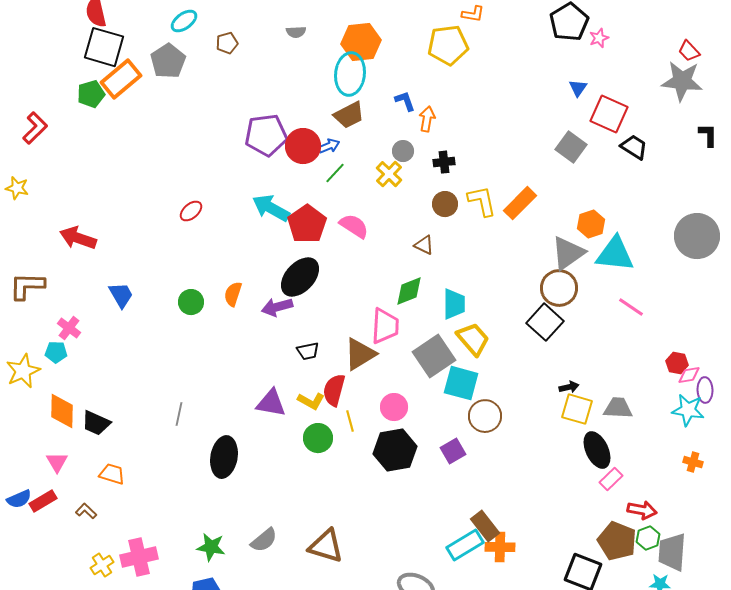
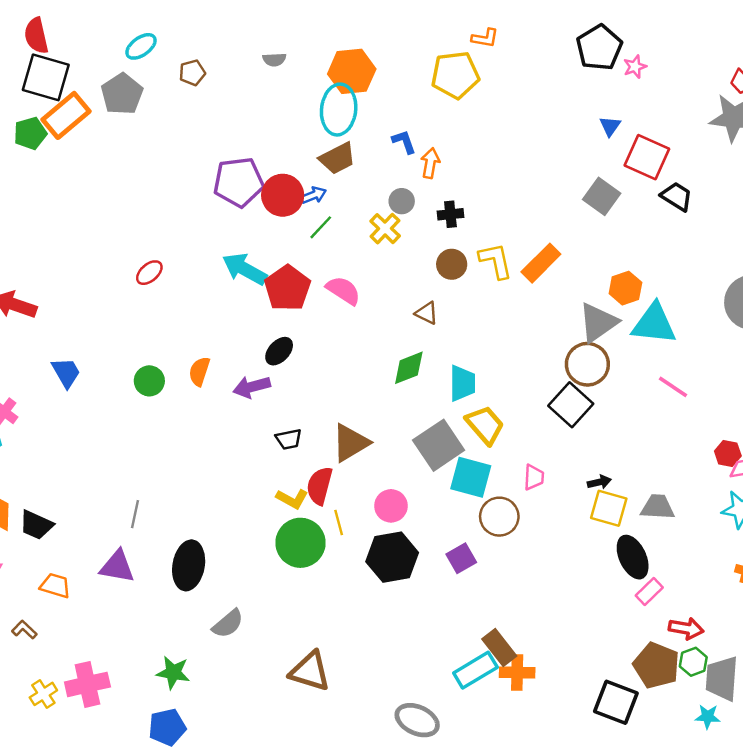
black ellipse: (300, 277) -> (279, 351), size x0.6
pink trapezoid: (385, 326) -> (534, 477), moved, size x0.6
purple triangle: (271, 403) -> (117, 567), moved
green circle: (318, 438) -> (300, 543), size x1.4
gray semicircle: (264, 540) -> (228, 624), moved

